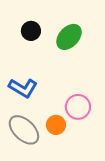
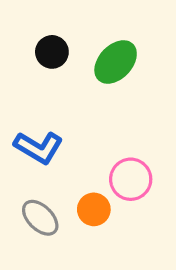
gray ellipse: (24, 130) -> (40, 218), size x0.7

